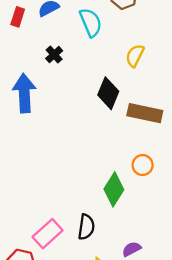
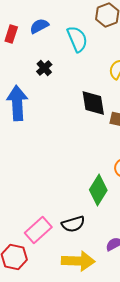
black diamond: (108, 93) -> (93, 103), turned -32
black semicircle: (86, 227) -> (73, 224), turned 65

